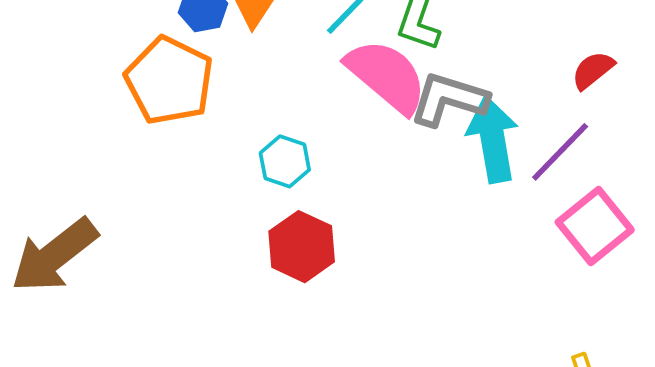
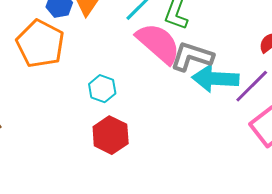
cyan arrow: (493, 139) -> (215, 79), turned -78

